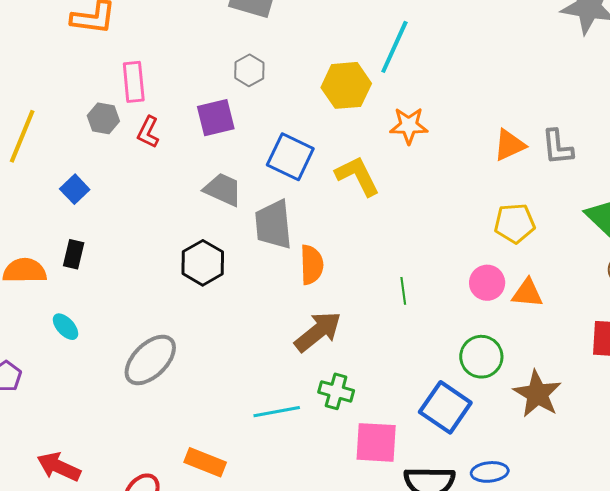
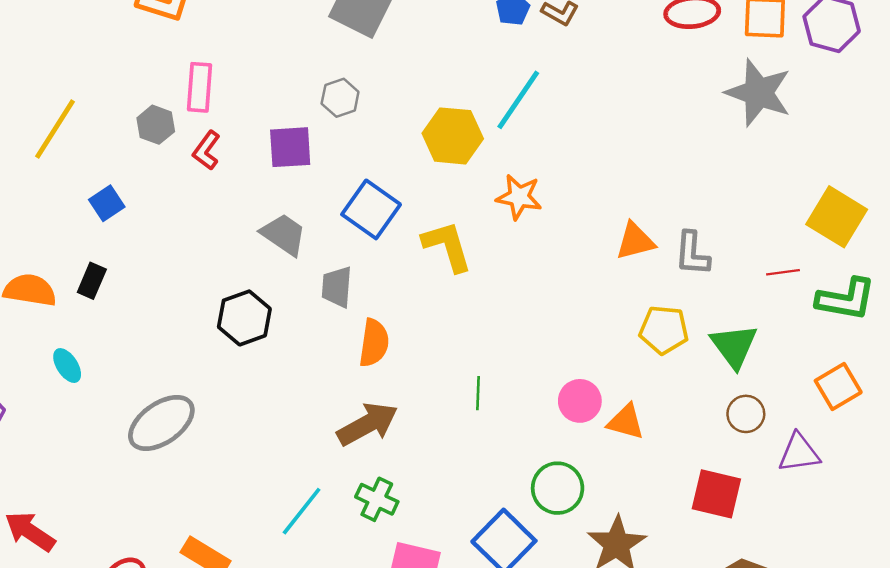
yellow pentagon: (515, 223) -> (664, 330), moved
gray trapezoid: (273, 225) -> (337, 287), size x0.7
cyan line: (277, 412) -> (302, 511), turned -51

